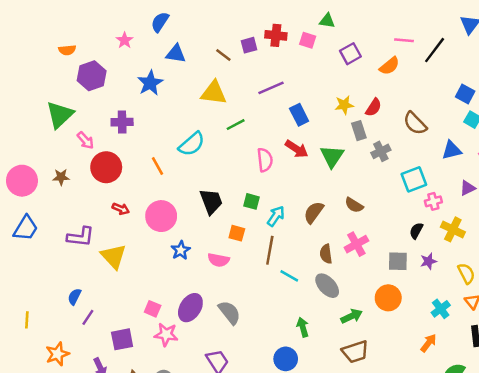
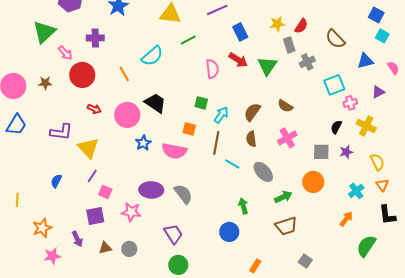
black trapezoid: (211, 201) -> (155, 103), moved, turned -35
brown semicircle: (326, 254) -> (251, 139), moved
pink semicircle: (219, 260) -> (174, 151), size x1.4
purple ellipse: (190, 308) -> (151, 190), turned 60
pink square: (153, 309) -> (105, 192), moved
purple line: (88, 317) -> (92, 176), moved

